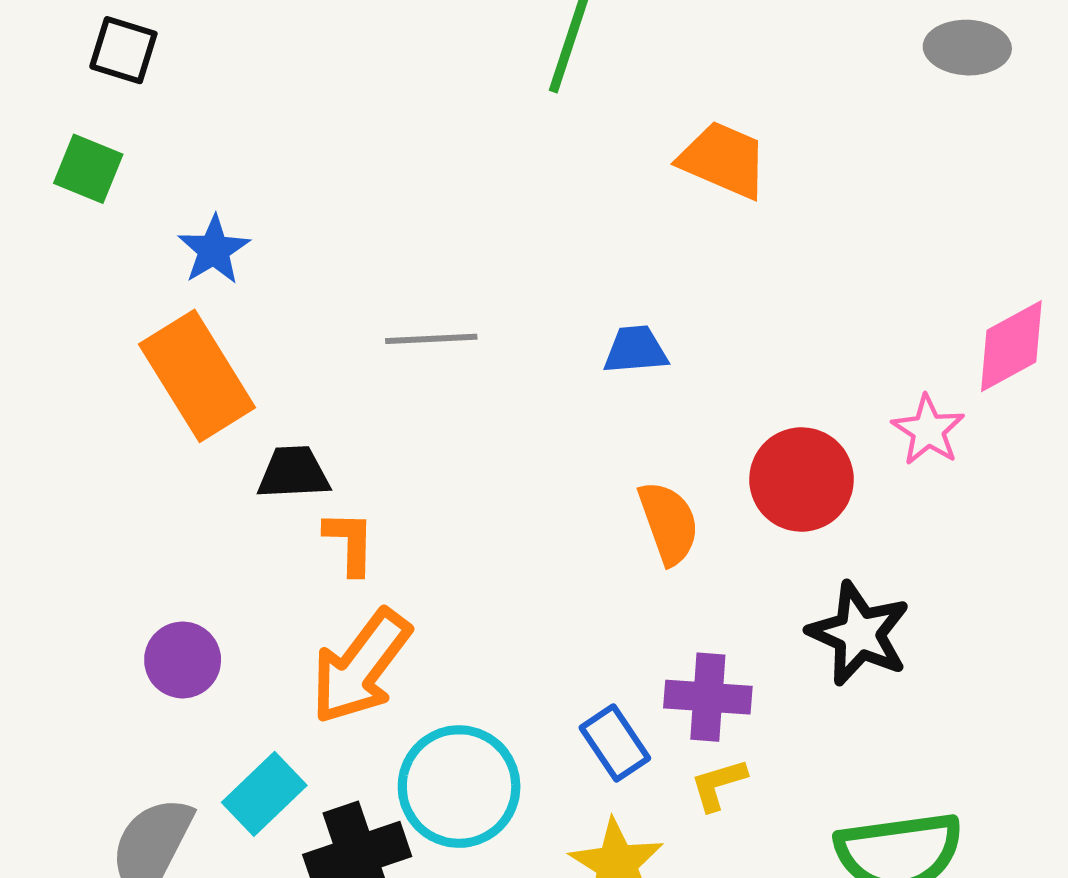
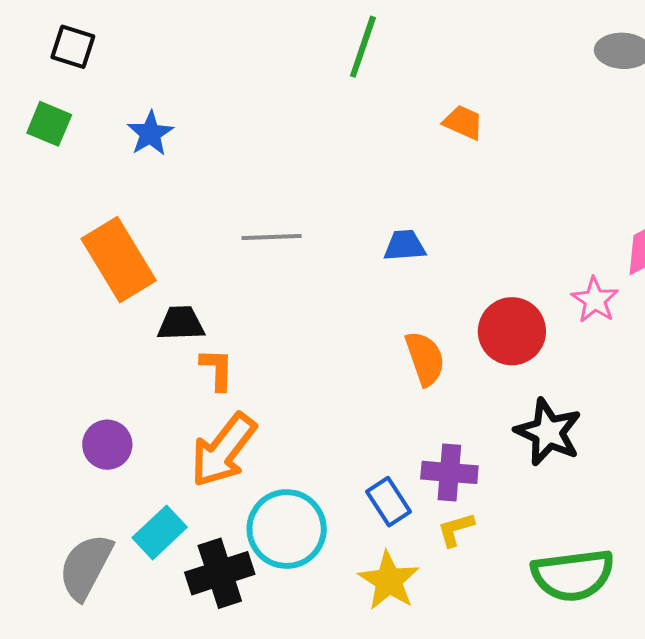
orange trapezoid: (723, 160) -> (463, 122), size x0.7
blue star: (214, 250) -> (150, 133), moved

